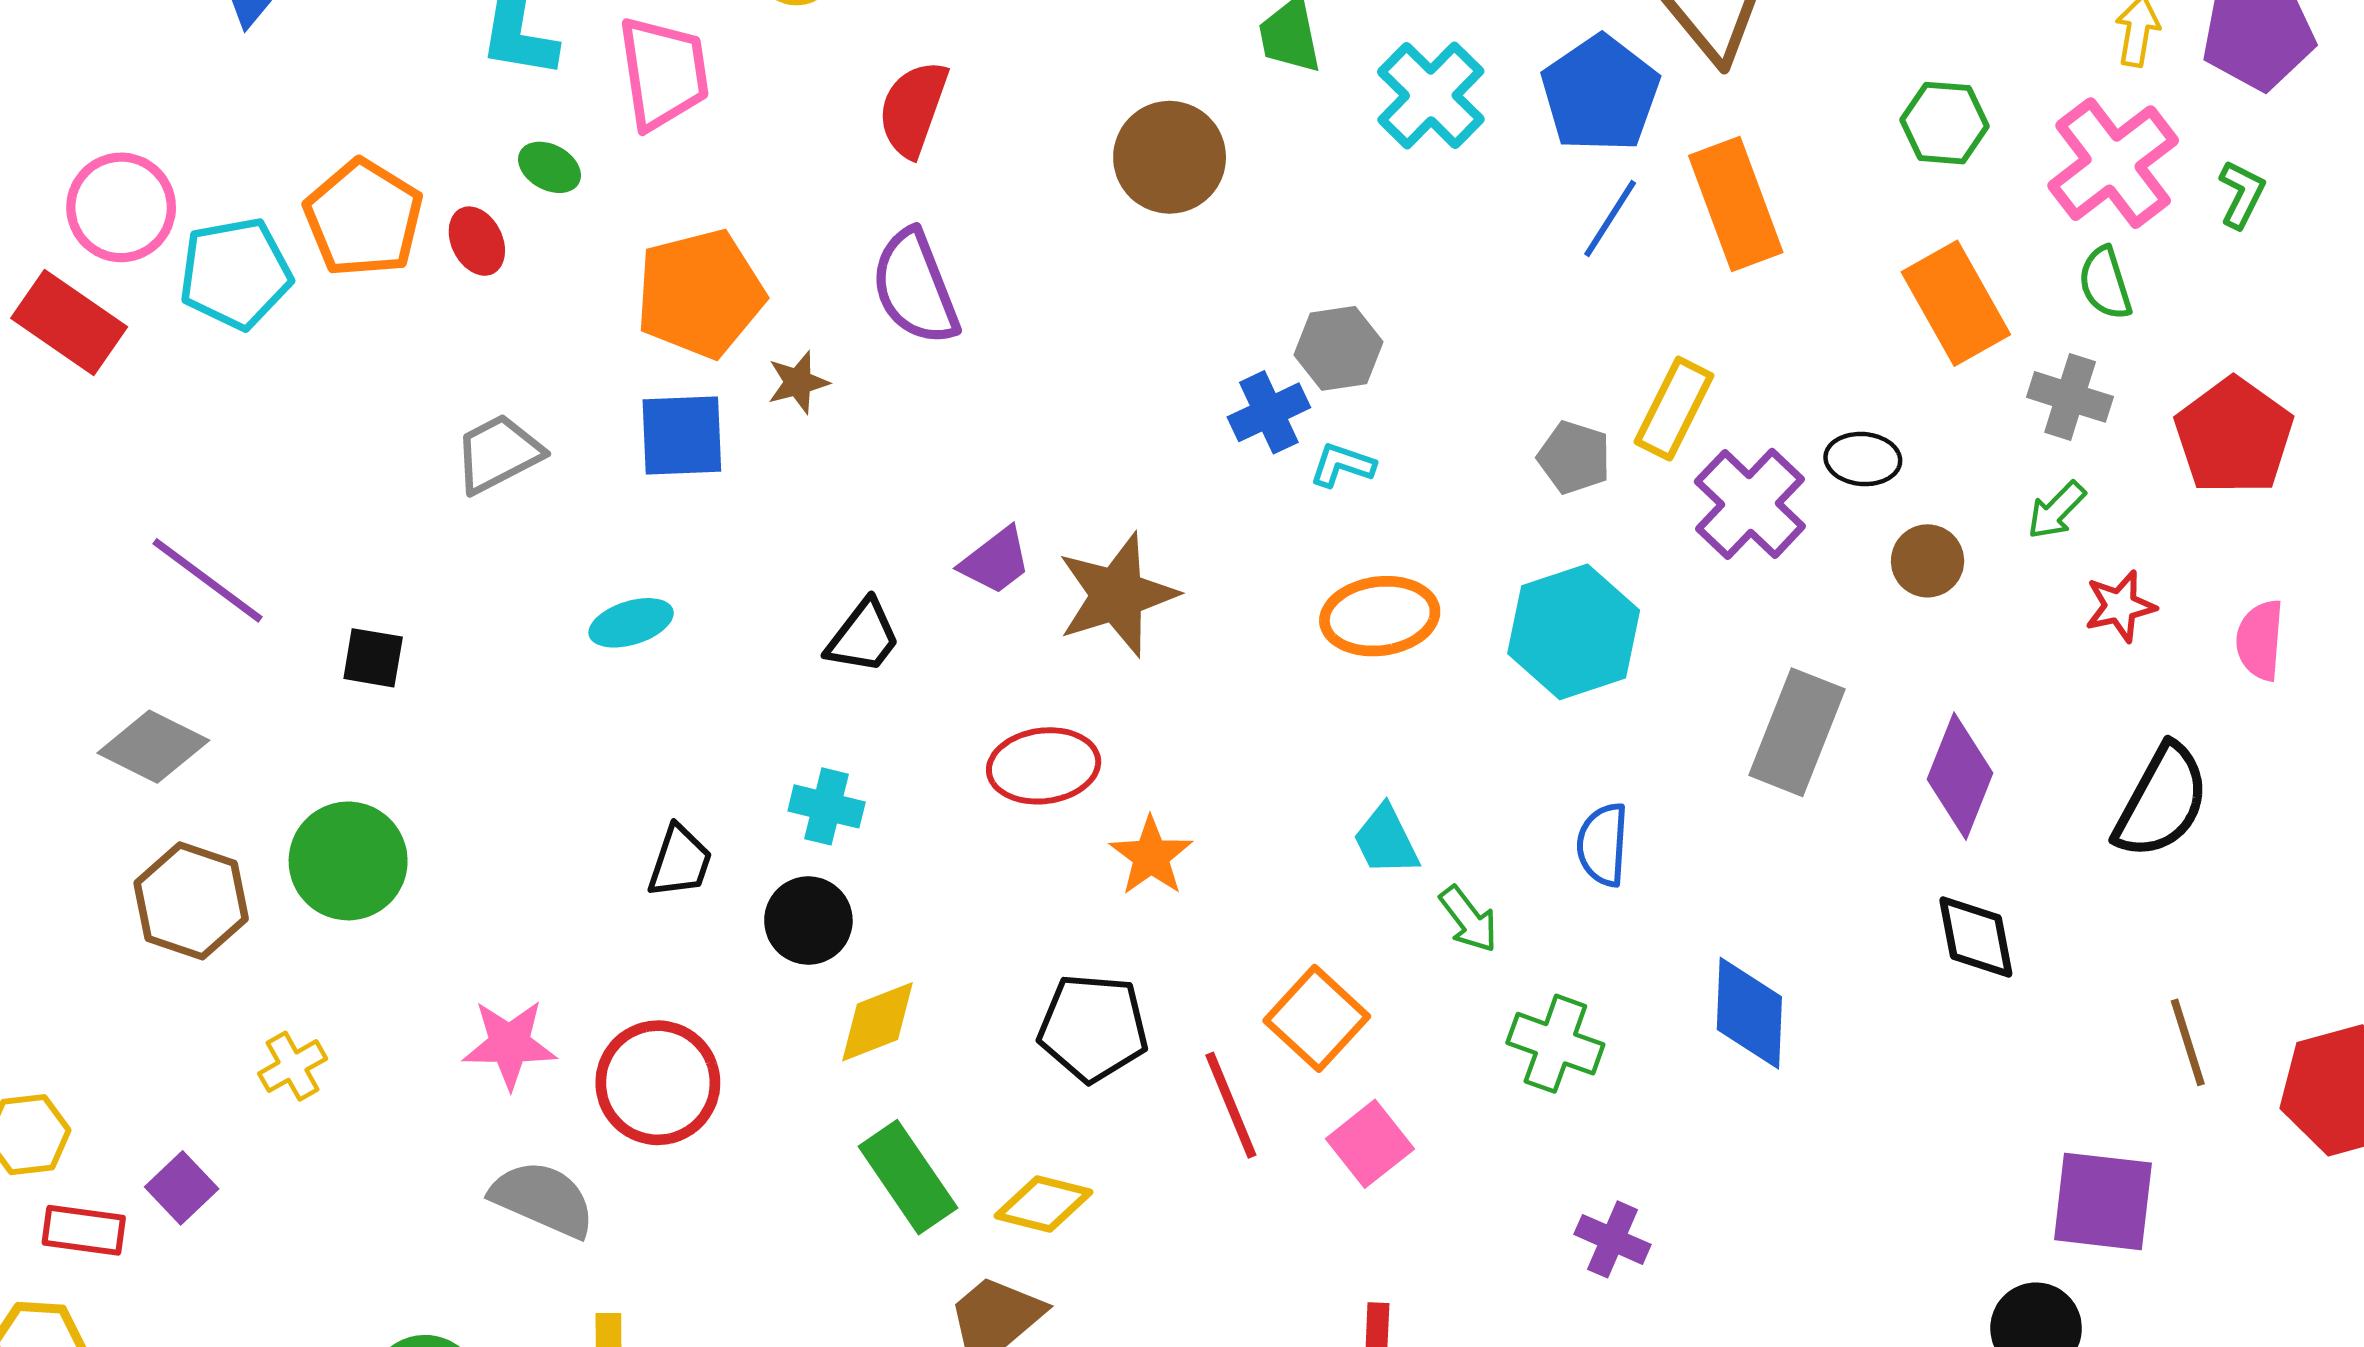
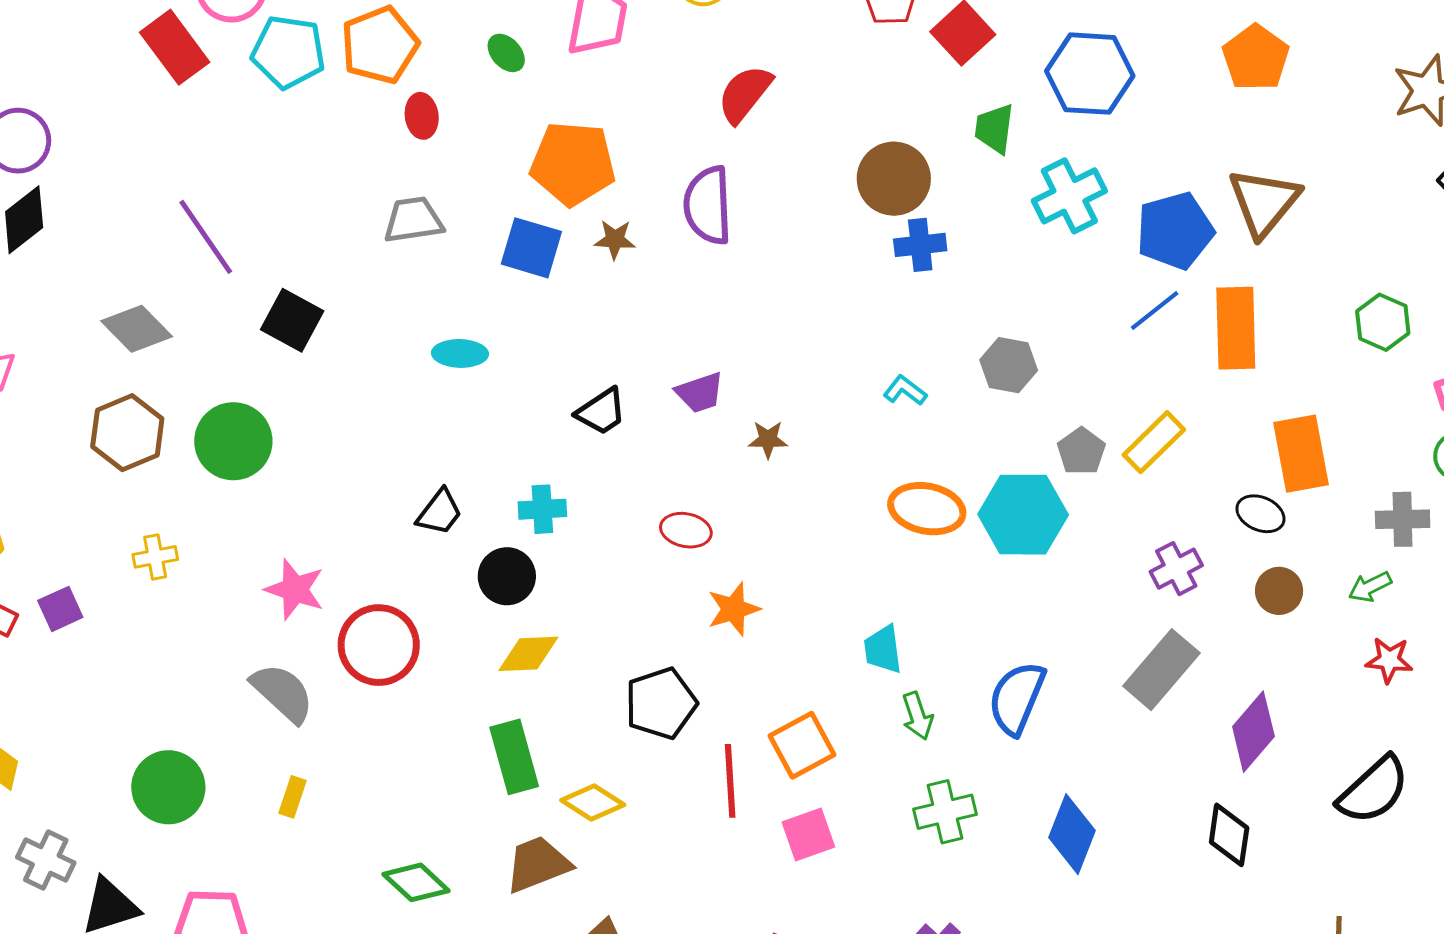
red ellipse: (477, 241) -> (422, 116), moved
orange rectangle: (1956, 303) -> (1301, 454), moved
gray hexagon: (1338, 348) -> (1009, 365), moved
gray cross: (2070, 397) -> (1403, 519), turned -38
blue cross: (1269, 412) -> (920, 245), moved
cyan L-shape: (1342, 465) -> (905, 390), moved
purple cross: (1750, 504) -> (1176, 569), moved, size x0.7
brown star: (1117, 595) -> (768, 439), size x0.5
cyan hexagon: (1574, 632) -> (1023, 515), moved
black square: (373, 658) -> (292, 320), size x1.4
red ellipse: (1044, 766) -> (686, 530), size x0.7
cyan cross: (827, 806) -> (542, 509), turned -36
blue semicircle: (1603, 845) -> (1017, 698), size x1.4
black pentagon: (1093, 1028) -> (661, 703), turned 30
green cross: (1555, 1044) -> (945, 812), turned 38

